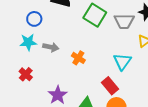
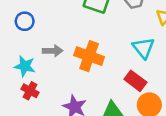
cyan star: (28, 42) -> (25, 66), moved, turned 30
orange cross: (78, 58) -> (89, 56), size x1.6

